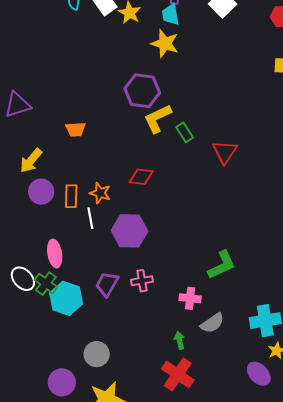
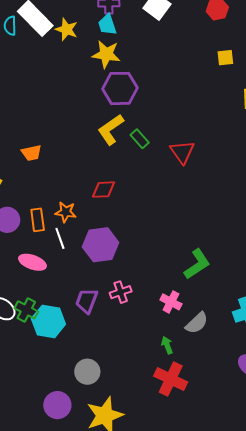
purple hexagon: (142, 91) -> (120, 88), moved
pink ellipse: (55, 253) -> (32, 262), moved, turned -52
pink cross: (190, 298) -> (171, 302), turned 30

